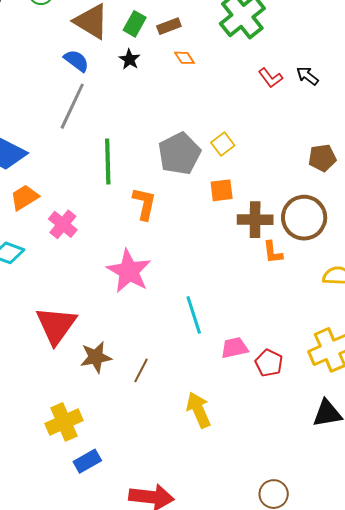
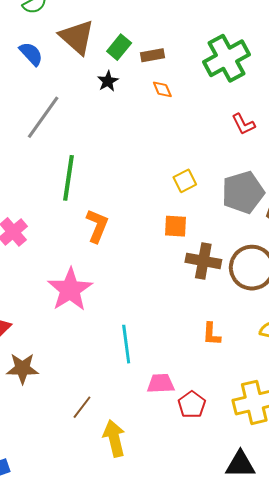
blue semicircle: (76, 61) -> (31, 54), moved
gray pentagon: (179, 154) -> (243, 192), moved
orange L-shape: (273, 252) -> (212, 334), moved
brown line: (141, 370) -> (82, 407), moved

